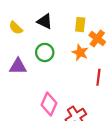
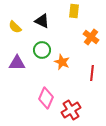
yellow rectangle: (80, 25) -> (74, 11), moved
orange star: (80, 52) -> (62, 62), moved

